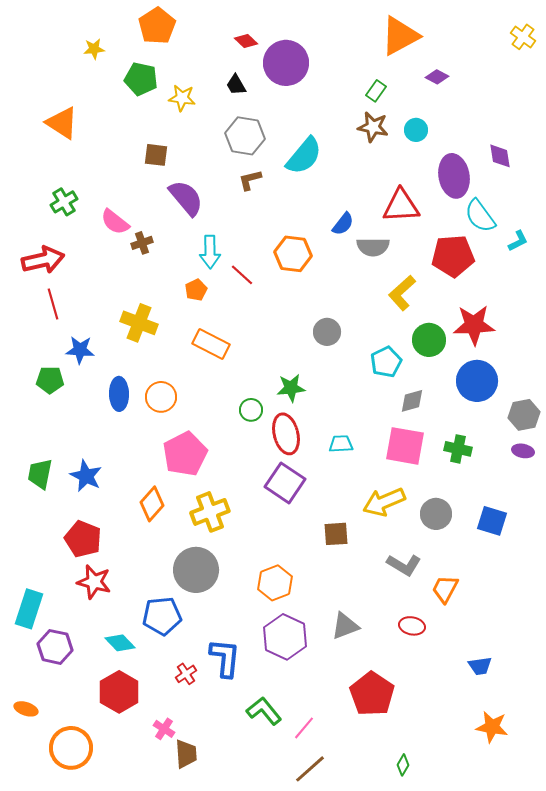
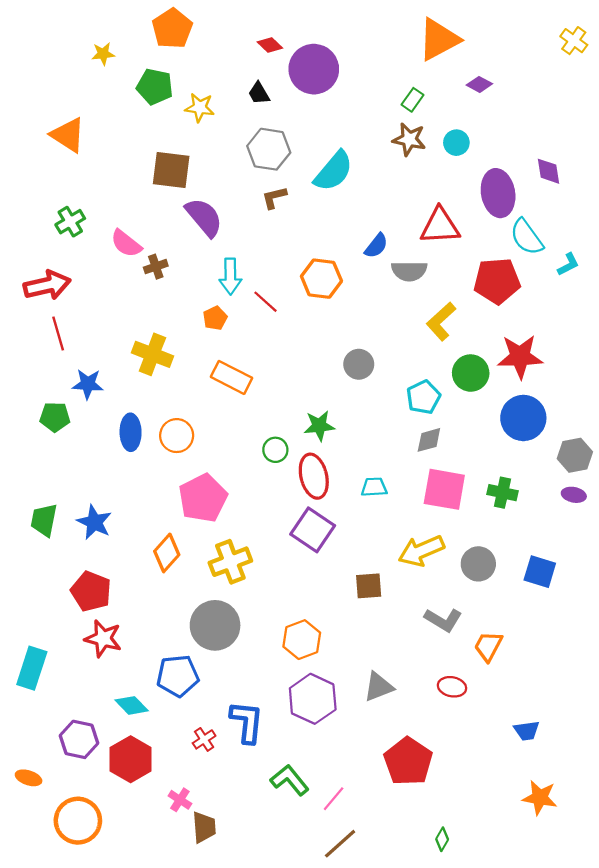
brown square: (156, 155) -> (171, 170), size x1.5
gray diamond: (412, 401) -> (429, 440), moved
purple hexagon: (55, 647) -> (79, 739), moved

